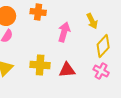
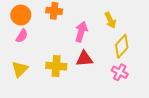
red triangle: (67, 70) -> (84, 59), moved

